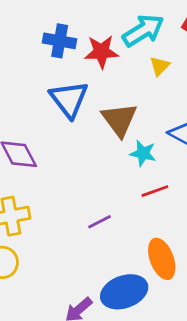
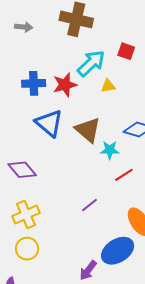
yellow triangle: (160, 66) -> (108, 86), turned 49

